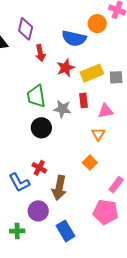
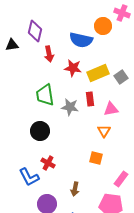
red star: (66, 68) -> (73, 68), turned 30
gray square: (116, 77) -> (121, 77), turned -32
black circle: (41, 128) -> (40, 131), moved
orange square: (90, 163) -> (96, 158), turned -32
brown arrow: (59, 188) -> (75, 189), moved, size x0.6

